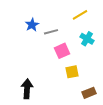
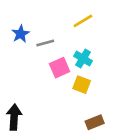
cyan cross: (87, 39) -> (83, 59), moved
yellow square: (72, 72) -> (82, 85), moved, turned 32

